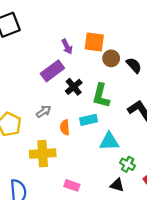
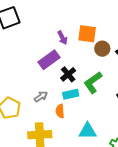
green L-shape: (101, 96) -> (93, 82), turned 40
cyan rectangle: (89, 120) -> (71, 94), moved
cyan triangle: (109, 141) -> (88, 131), moved

